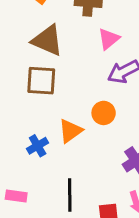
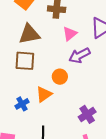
brown triangle: (47, 40) -> (29, 34), turned -35
orange circle: (104, 113) -> (60, 77), moved

